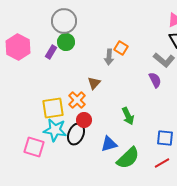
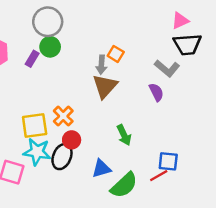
brown triangle: (94, 83) -> (105, 86), moved, size x1.6
red line: (162, 163) -> (159, 176), moved

